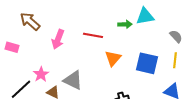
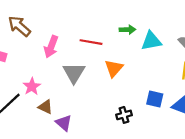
cyan triangle: (145, 16) -> (151, 41), moved
blue square: (147, 63) -> (155, 99), moved, size x0.7
gray triangle: (73, 80) -> (74, 73), moved, turned 35

